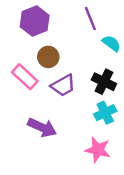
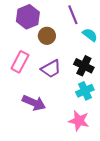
brown circle: (48, 57) -> (47, 36), moved
pink rectangle: (25, 77) -> (20, 62), turned 75

